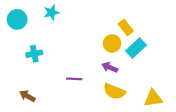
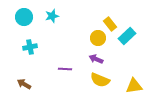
cyan star: (51, 13) -> (52, 16), moved
cyan circle: (17, 19) -> (24, 17), moved
cyan rectangle: (136, 48) -> (127, 36), moved

